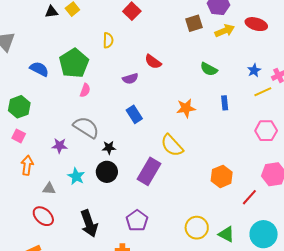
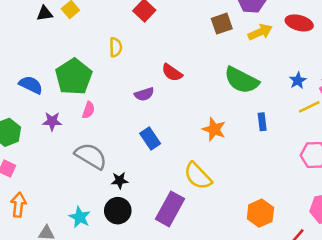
green semicircle: (209, 69) -> (241, 80), size x1.6
orange star: (186, 108) -> (214, 129), turned 30
purple star: (60, 146) -> (52, 121), moved

